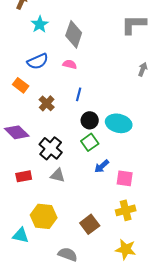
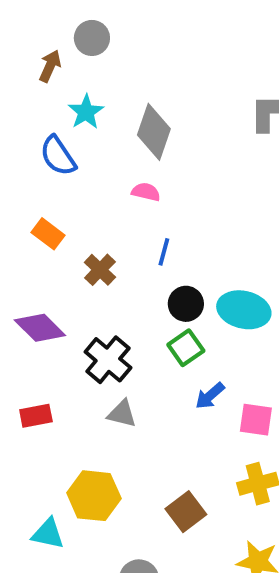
blue semicircle: (38, 61) -> (58, 156), moved, turned 80
red rectangle: (24, 176) -> (36, 416), moved

